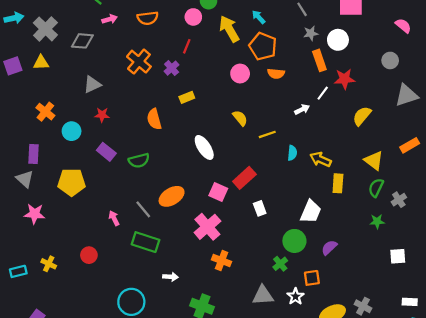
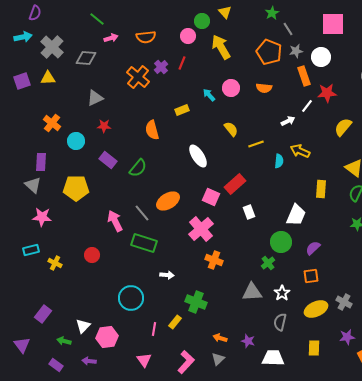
cyan arrow: (259, 17) -> (209, 95), moved
orange pentagon: (263, 46) -> (269, 52), moved
purple cross: (172, 68) -> (161, 67), moved
yellow arrow: (321, 159) -> (300, 151), moved
green semicircle: (139, 161) -> (138, 168), turned -36
pink arrow: (114, 218) -> (115, 221), size x1.5
cyan rectangle: (18, 271) -> (31, 250), moved
orange square: (312, 278) -> (311, 276), moved

